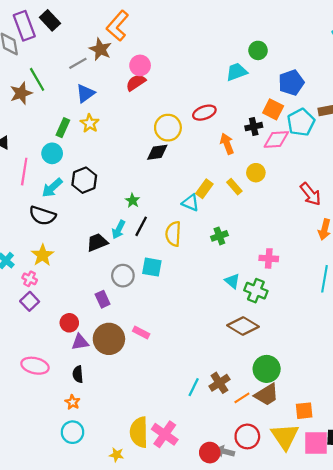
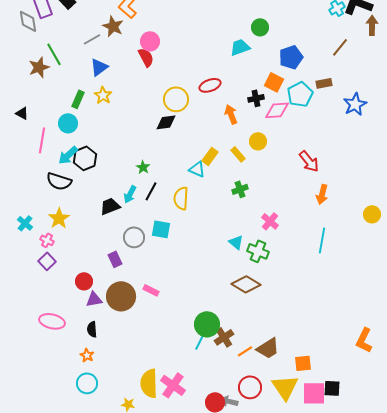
red semicircle: (136, 83) -> (146, 57), turned 96
black hexagon: (84, 180) -> (85, 158), moved
green cross: (219, 236) -> (240, 189), moved
pink cross: (269, 258) -> (270, 221), turned 36
green circle: (267, 369) -> (207, 324), moved

